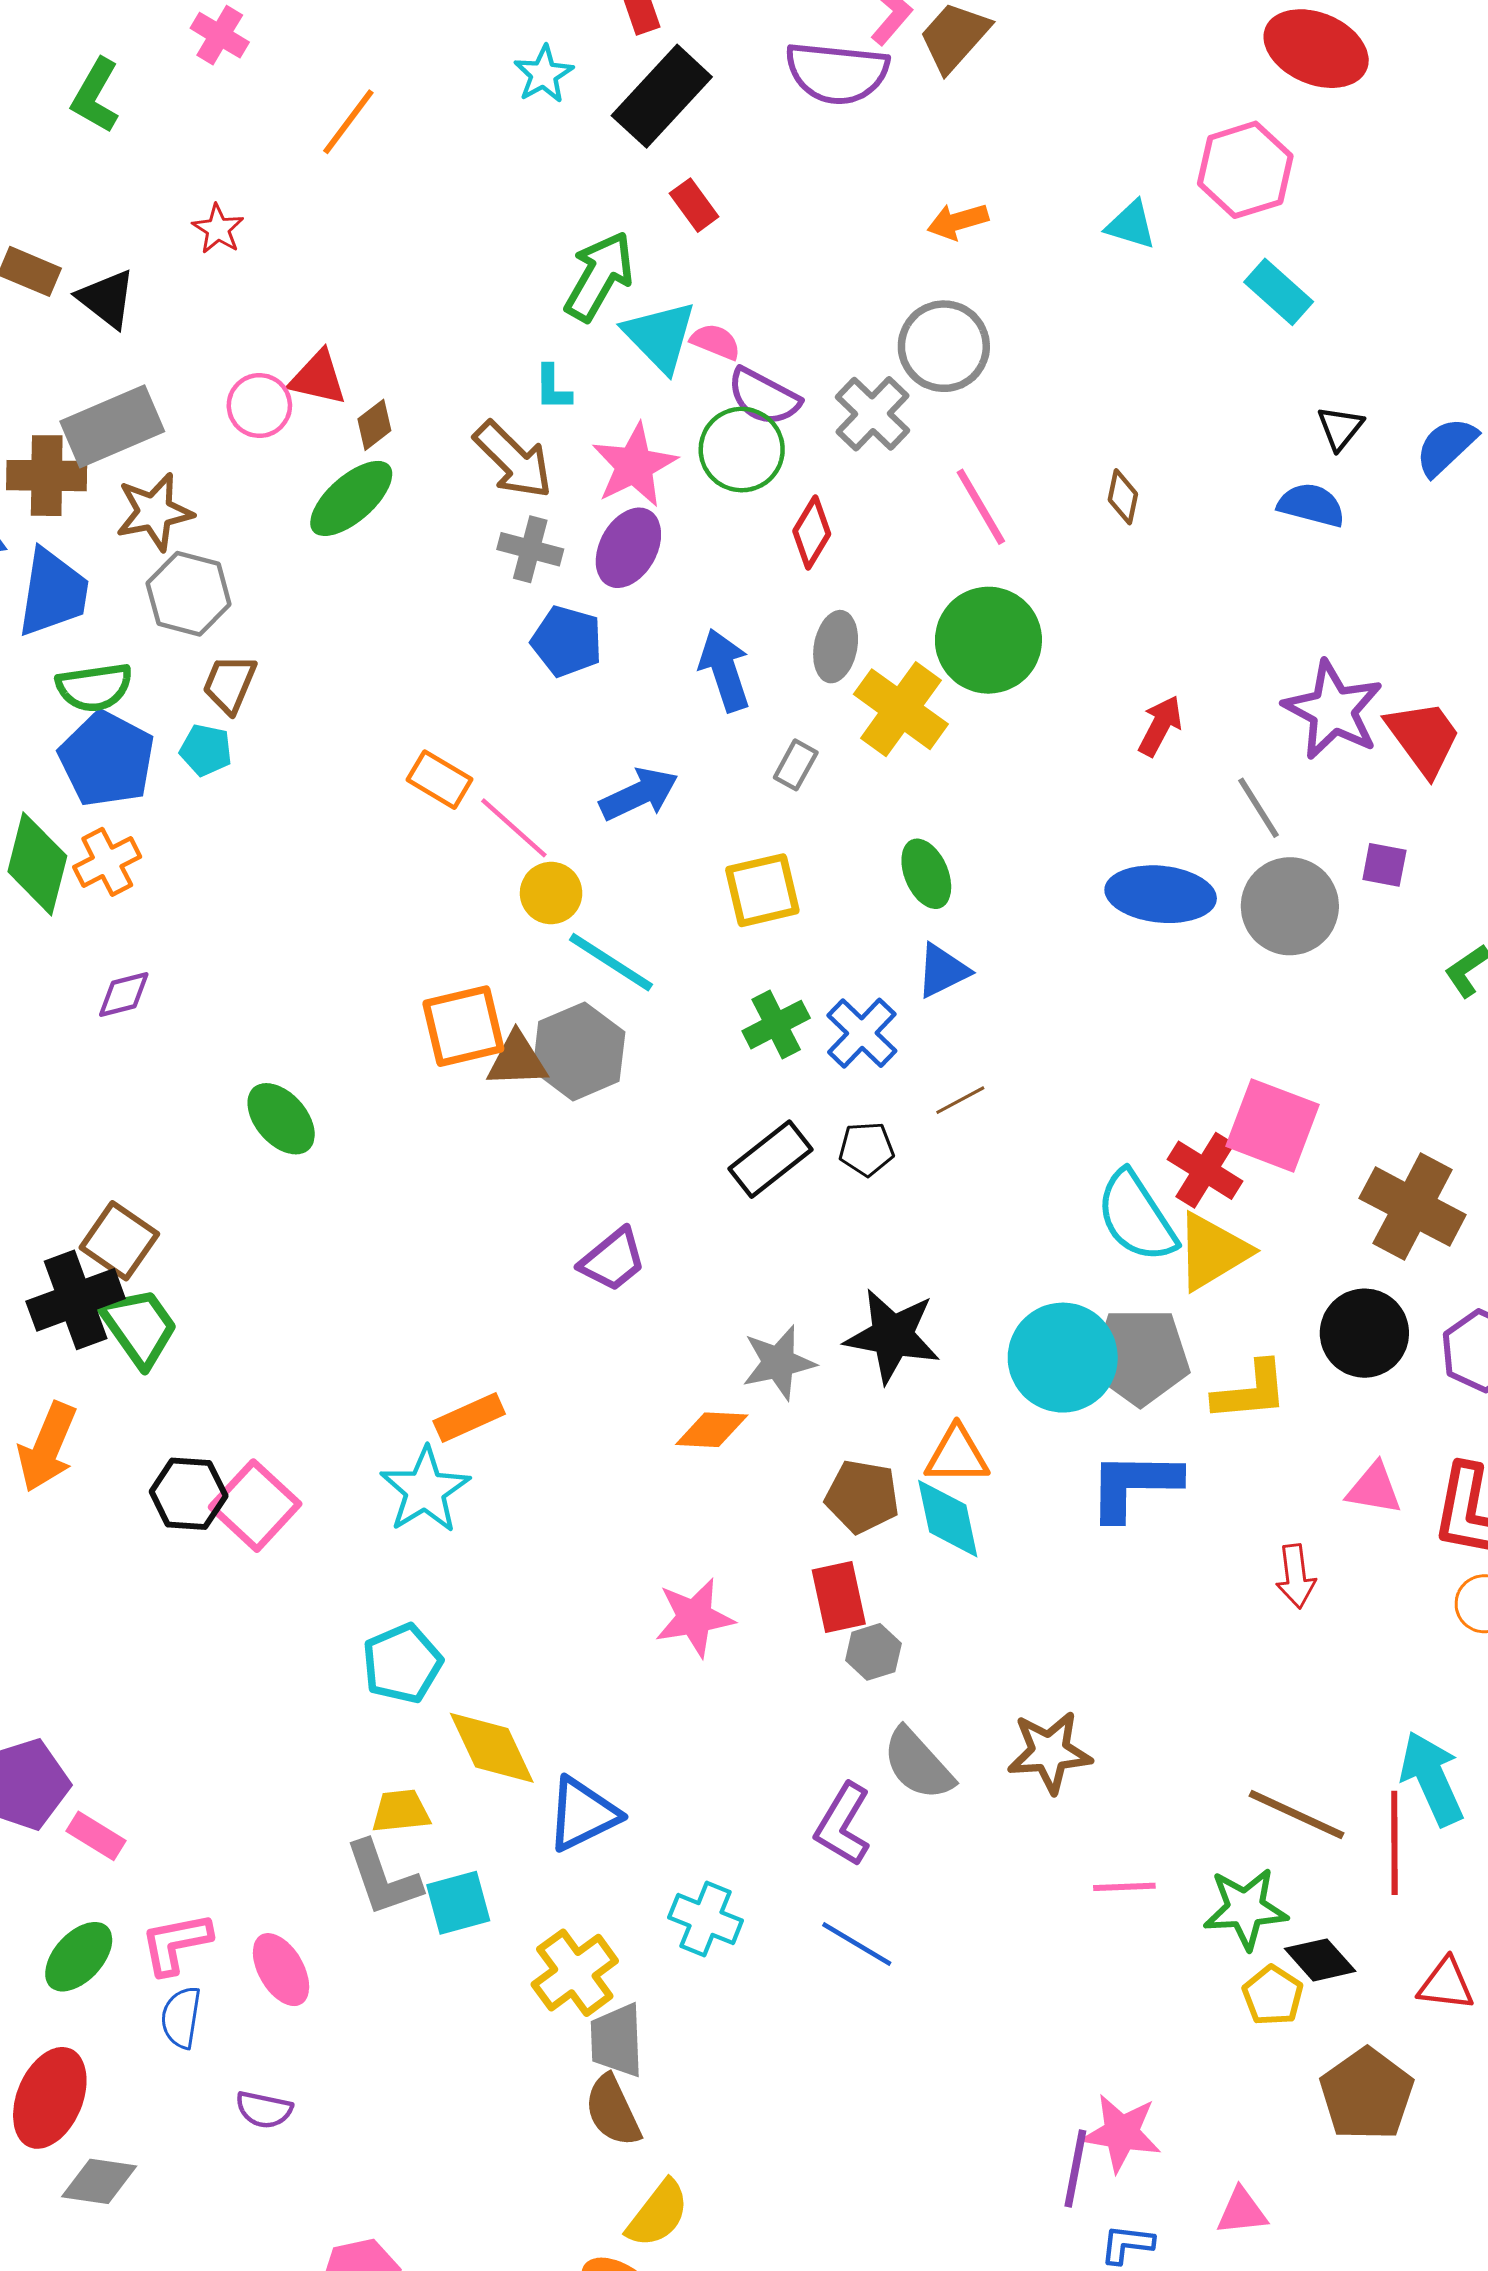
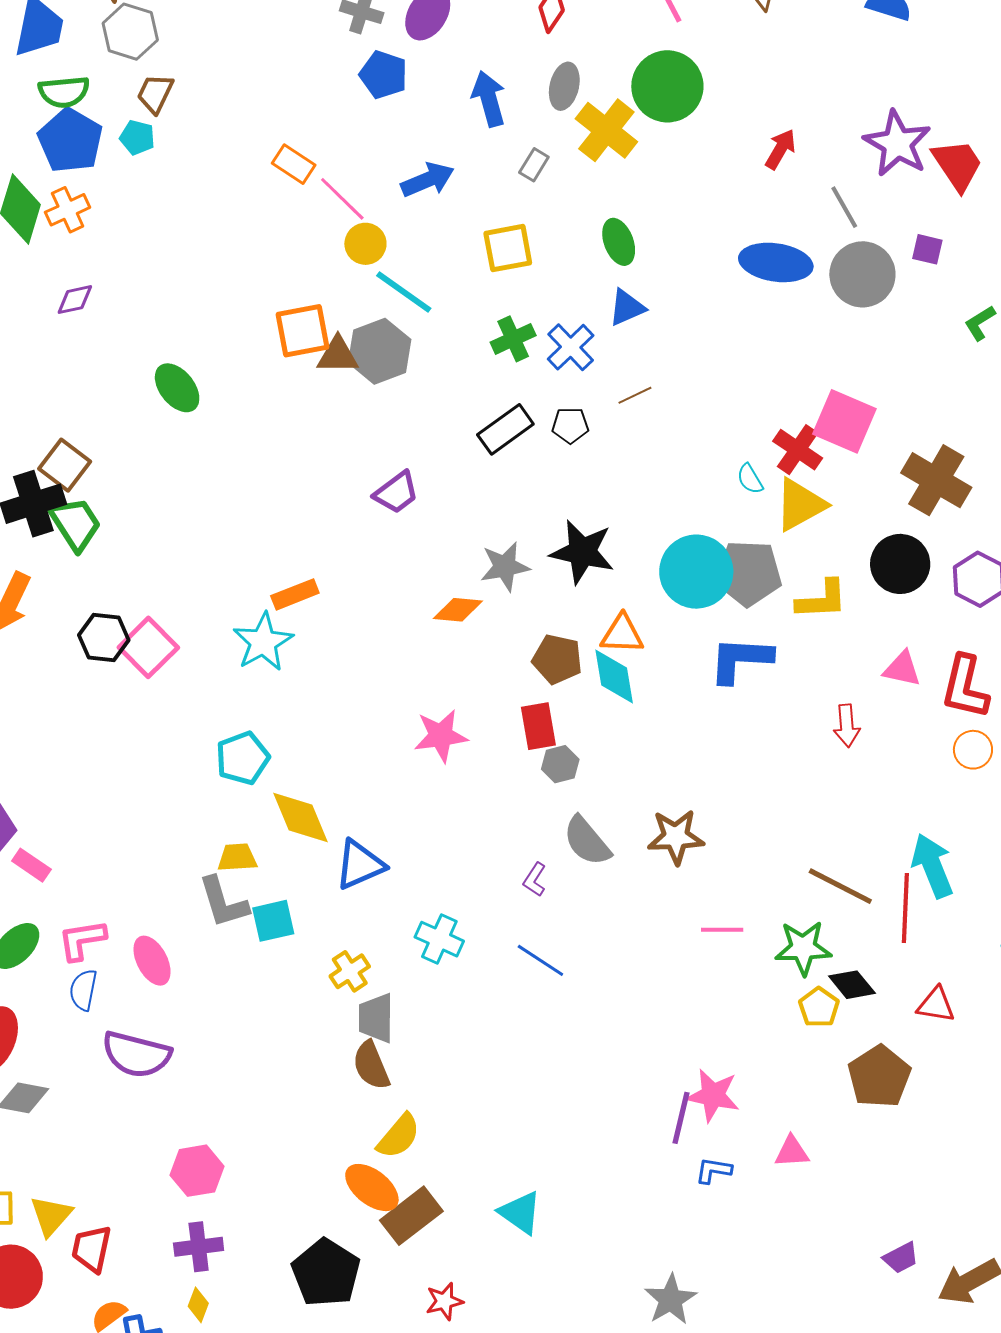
cyan semicircle: (1136, 1217) -> (750, 479), size x0.5
purple L-shape: (843, 1825) -> (535, 880), size x0.6
yellow cross: (575, 1973) -> (350, 971), size x0.7
purple semicircle: (264, 2110) -> (136, 1054), size x1.8

